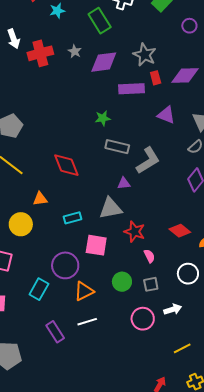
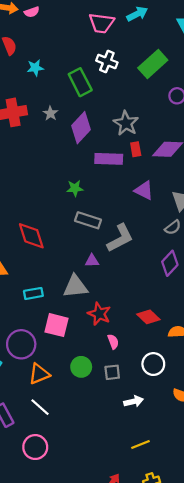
purple diamond: (104, 62) -> (81, 128), turned -44
pink circle: (143, 319) -> (35, 447), moved
white line: (87, 322) -> (40, 407), turned 54

